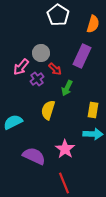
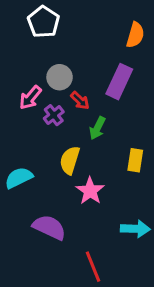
white pentagon: (58, 15) -> (43, 22), moved
cyan arrow: (93, 134) -> (135, 229), moved
pink star: (65, 149) -> (90, 191), moved

